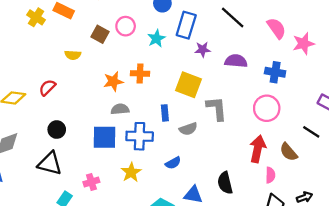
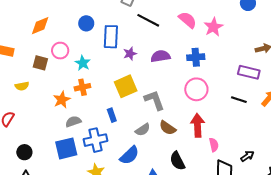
cyan star: (156, 38) -> (83, 63), moved
yellow square: (188, 85) -> (126, 86), turned -30
gray semicircle: (188, 129) -> (143, 130), moved
brown semicircle: (289, 152) -> (168, 128), moved
blue semicircle: (173, 163) -> (129, 155), size x1.5

